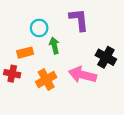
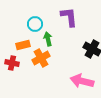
pink arrow: (82, 75) -> (82, 81), moved
orange cross: (46, 80) -> (41, 58), moved

